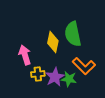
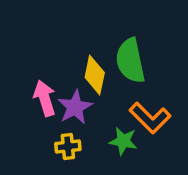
yellow cross: (38, 74) -> (68, 146), moved
purple star: (55, 77) -> (75, 107), moved

